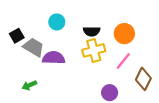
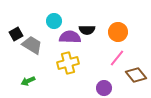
yellow cross: (94, 50) -> (68, 63), moved
purple semicircle: (54, 58) -> (70, 37), moved
brown diamond: (143, 79) -> (136, 75), turned -65

